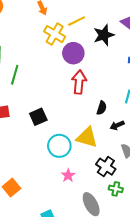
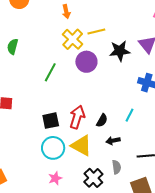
green line: (15, 75) -> (50, 72), moved
red arrow: (79, 82) -> (77, 117), moved
black square: (38, 117) -> (51, 121), moved

